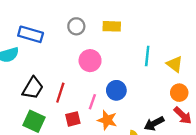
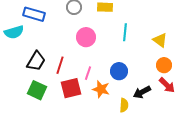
cyan line: (147, 56) -> (125, 32), moved
blue circle: (116, 90) -> (119, 71), moved
red square: (73, 119) -> (71, 88), size x1.5

